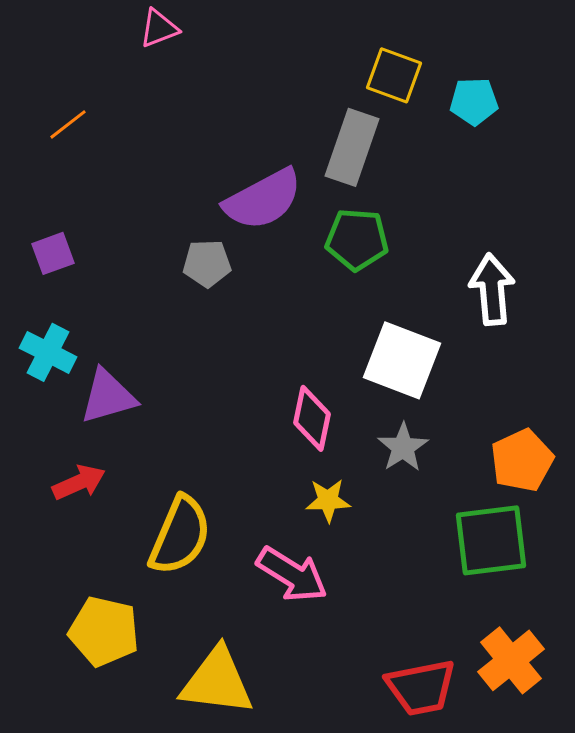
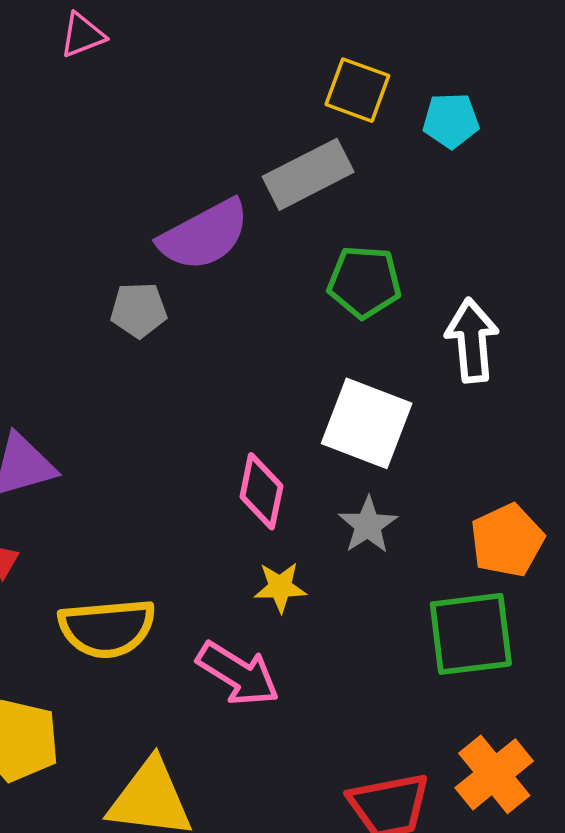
gray rectangle: (352, 147) -> (308, 174), turned 44
green pentagon: (357, 239) -> (364, 282), moved
yellow semicircle: (180, 535) -> (107, 628), turned 62

